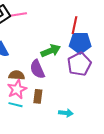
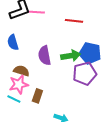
red line: (75, 25) -> (74, 21), moved, turned 72
green arrow: (51, 51) -> (71, 56), moved
purple semicircle: (37, 69) -> (44, 55), moved

